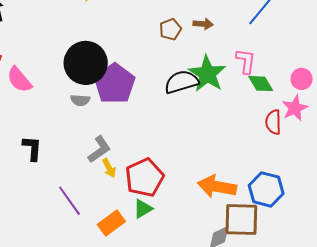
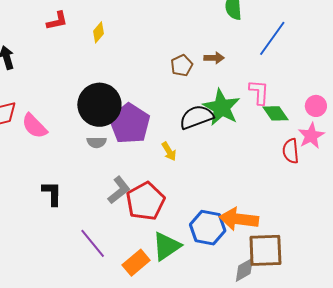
yellow arrow: (109, 168) -> (169, 151), moved
red pentagon: (145, 178) -> (145, 201), moved
blue hexagon: (266, 189) -> (208, 228), moved
green triangle: (143, 209) -> (166, 246), size x1.5

